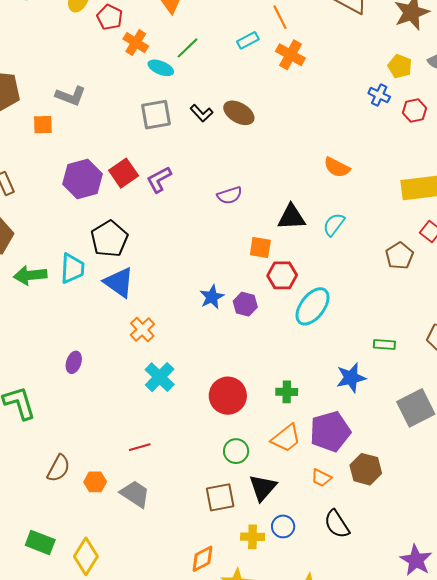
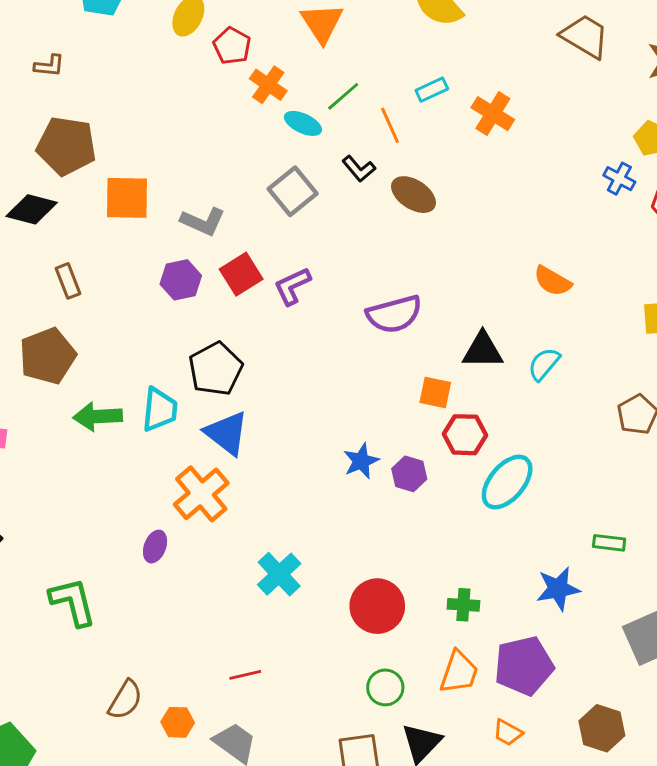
orange line: (280, 17) -> (390, 125), moved
gray L-shape: (71, 96) -> (203, 222), moved
black L-shape: (202, 113) -> (359, 169), moved
gray square: (156, 115) -> (293, 191), turned -32
orange square: (43, 125) -> (127, 198), size x1.6
purple hexagon: (82, 179) -> (181, 280), size x0.7
purple semicircle: (230, 195) -> (394, 314), size x1.5
orange cross: (142, 330) -> (201, 494), moved, size x1.5
orange trapezoid: (286, 438) -> (459, 672), turned -36
brown hexagon: (366, 469) -> (602, 728), moved

